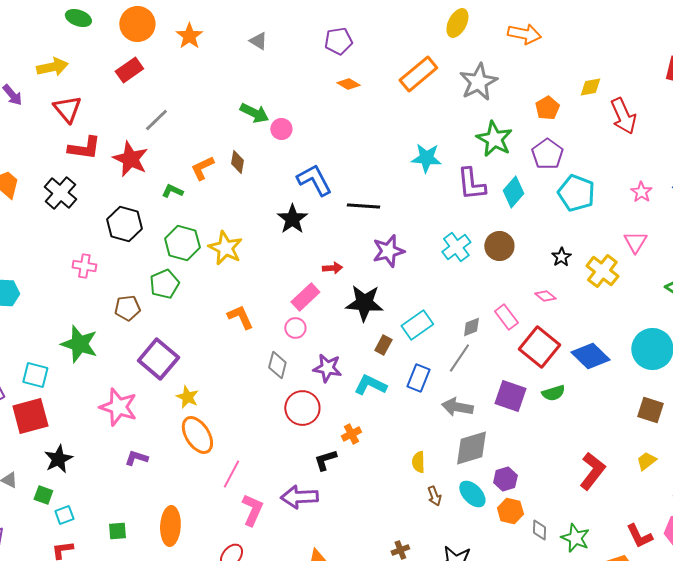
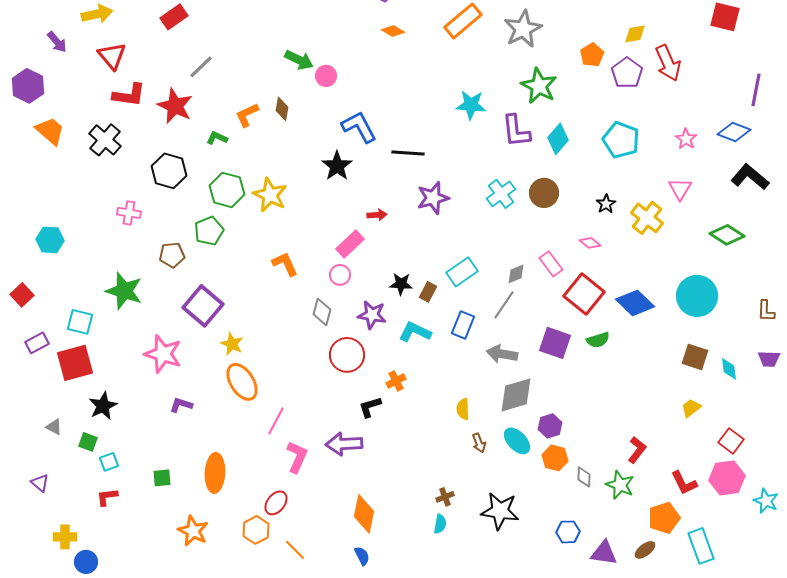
purple pentagon: (547, 154) -> (627, 73), moved
black star: (364, 303) -> (401, 284), moved, size x0.6
red L-shape: (592, 471) -> (637, 450), moved, size x0.7

